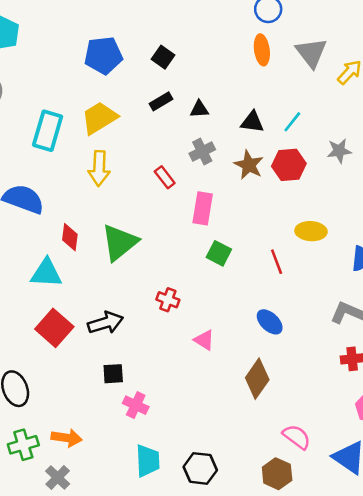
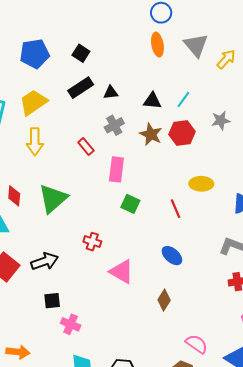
black rectangle: (161, 101) -> (81, 88), size x1.4
pink triangle: (204, 340) -> (122, 272), size x1.5
brown diamond: (257, 379) -> (164, 300), size x0.7

